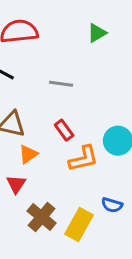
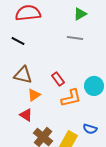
gray line: (61, 84) -> (75, 38), moved
red triangle: (16, 184) -> (26, 115), turned -32

